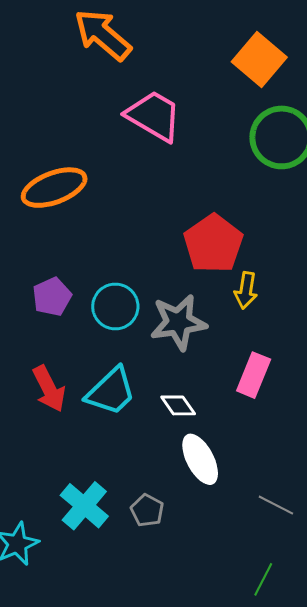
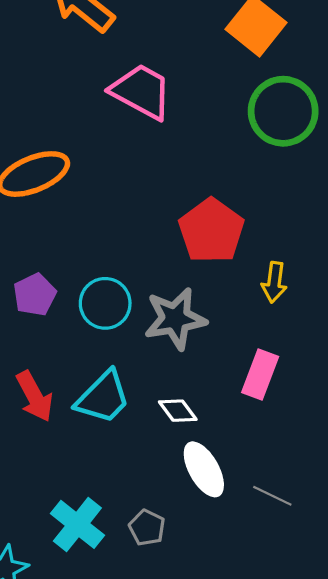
yellow arrow: (246, 290) -> (274, 282), moved
gray line: (276, 505) -> (272, 496), moved

